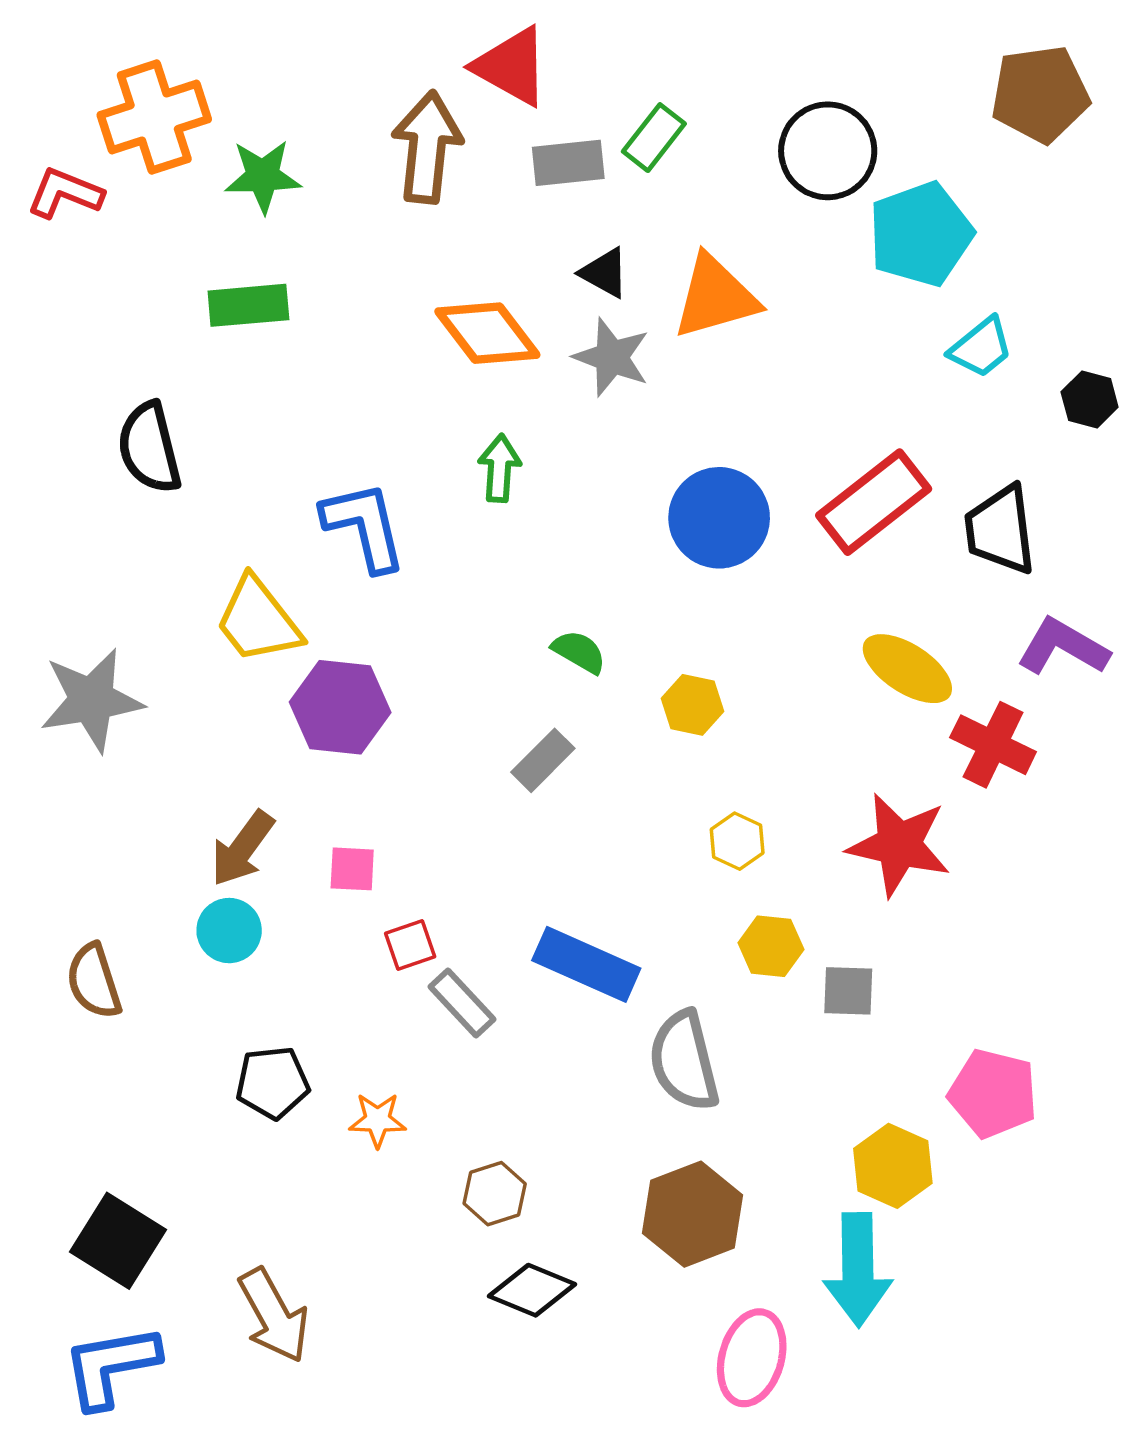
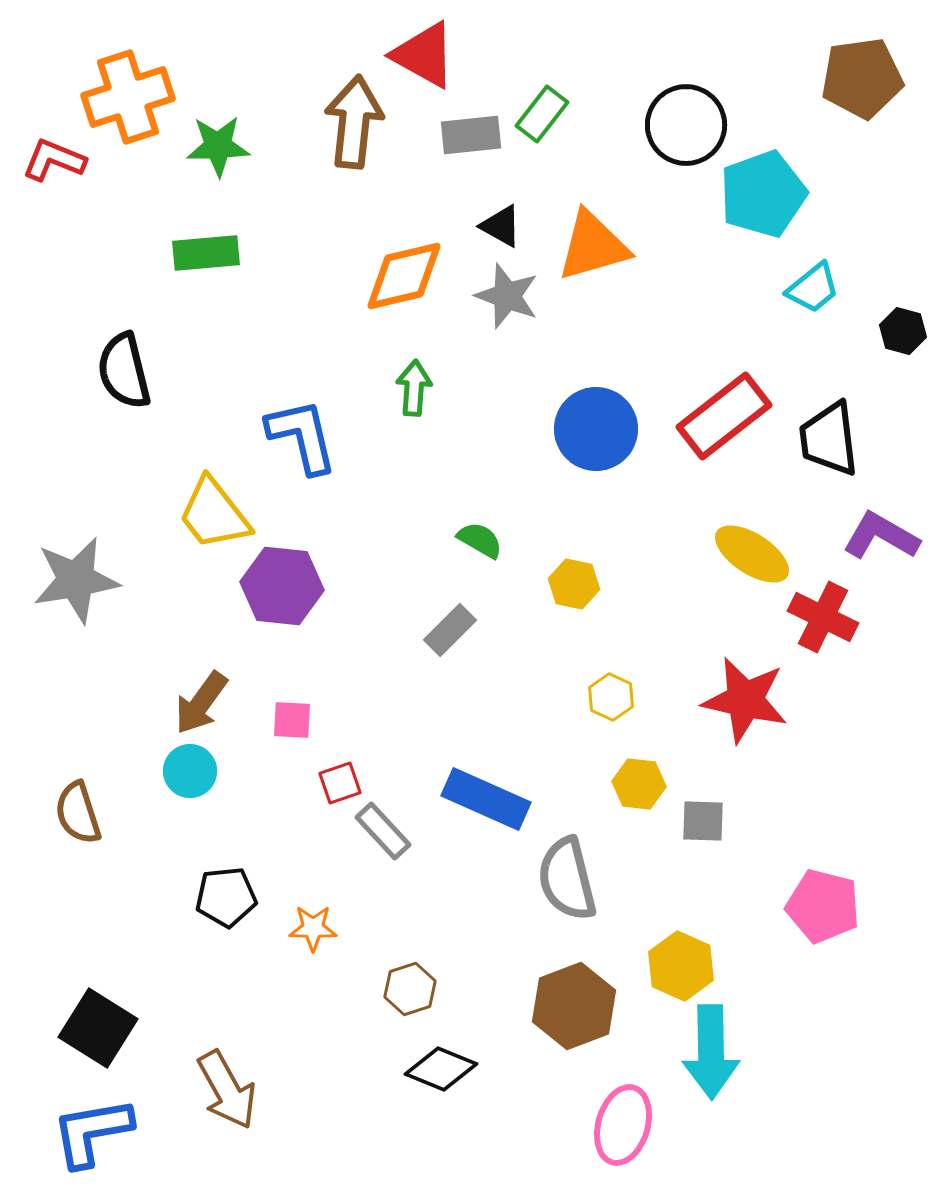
orange diamond: (487, 333) -> (404, 276), turned -66
yellow hexagon: (893, 1166) -> (681, 966), moved

